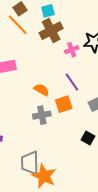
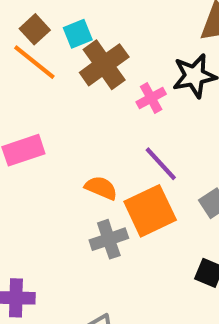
cyan square: (48, 11) -> (78, 34), moved
orange square: (64, 104) -> (150, 211), size x1.4

